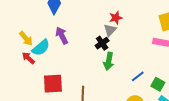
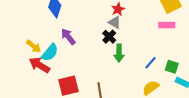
gray triangle: (110, 30) -> (115, 22), turned -32
red arrow: (28, 58) -> (39, 65), size x1.5

